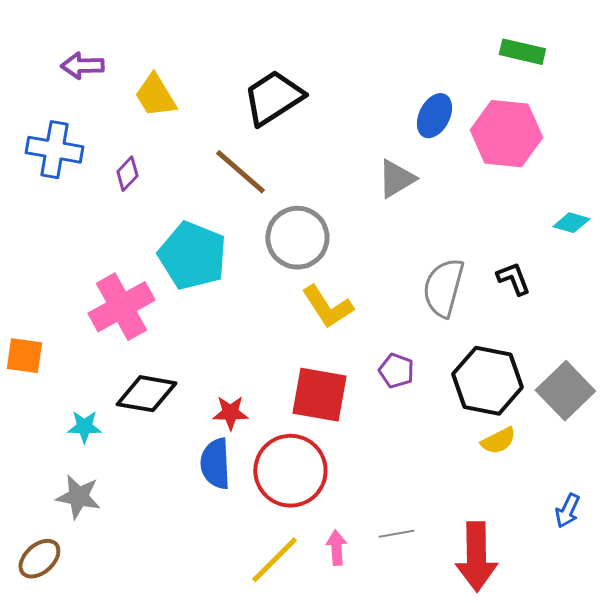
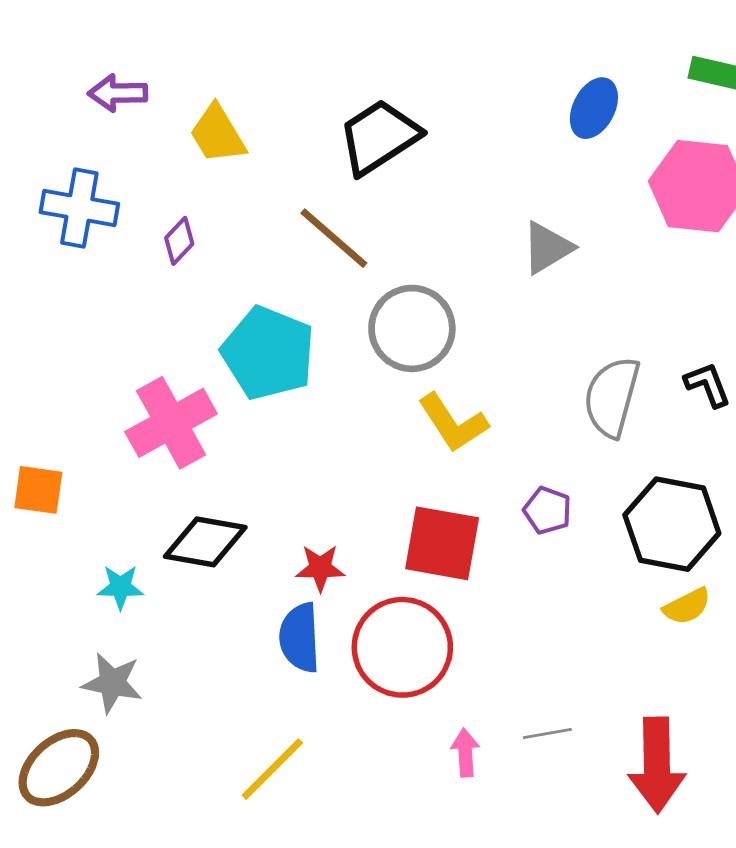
blue ellipse: (434, 116) -> (594, 108), moved
brown ellipse: (39, 559) -> (59, 768), size x1.4
yellow line: (274, 560) -> (272, 769), moved

